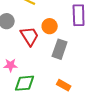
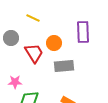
gray rectangle: (60, 49) -> (64, 66), turned 66

